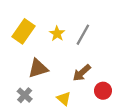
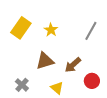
gray line: (83, 35) -> (91, 31), moved
brown triangle: (38, 68) -> (45, 61), moved

